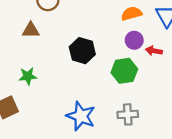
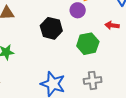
purple circle: (134, 40) -> (78, 10), moved

